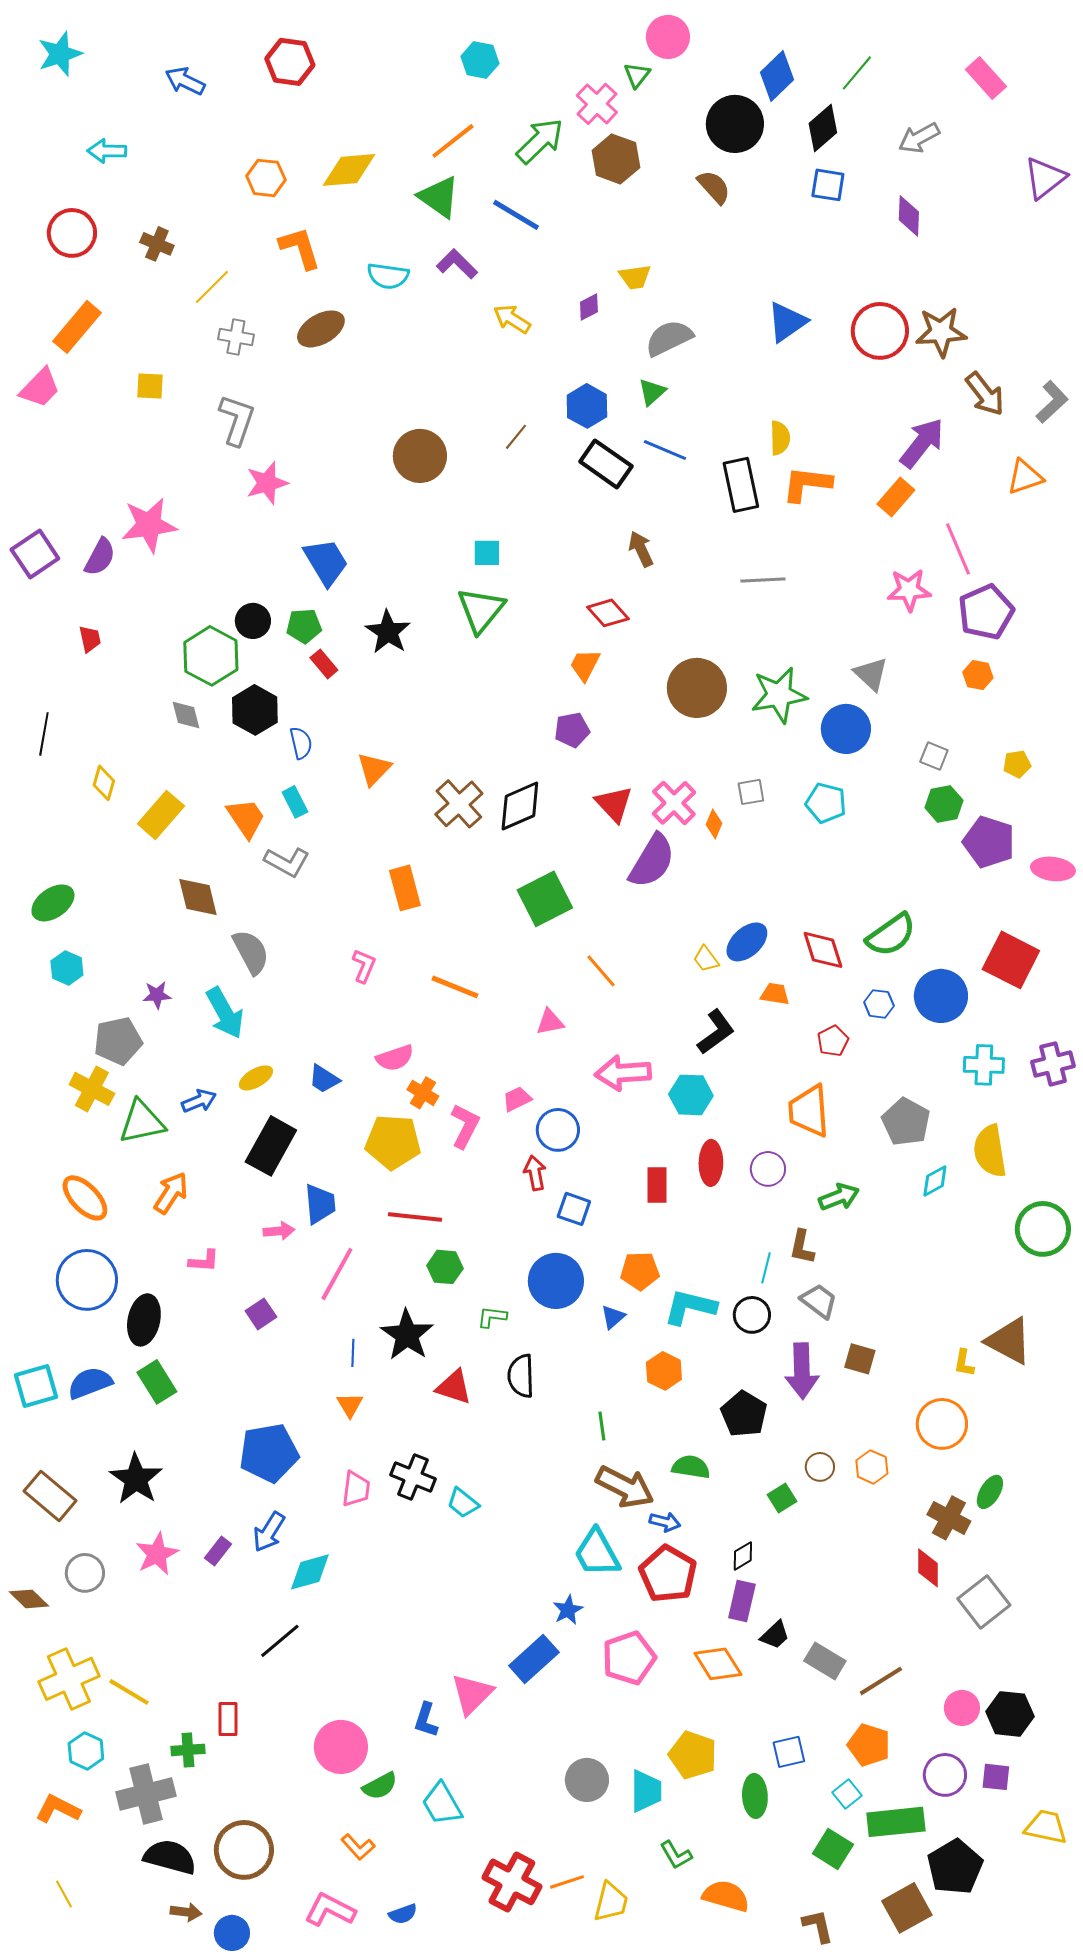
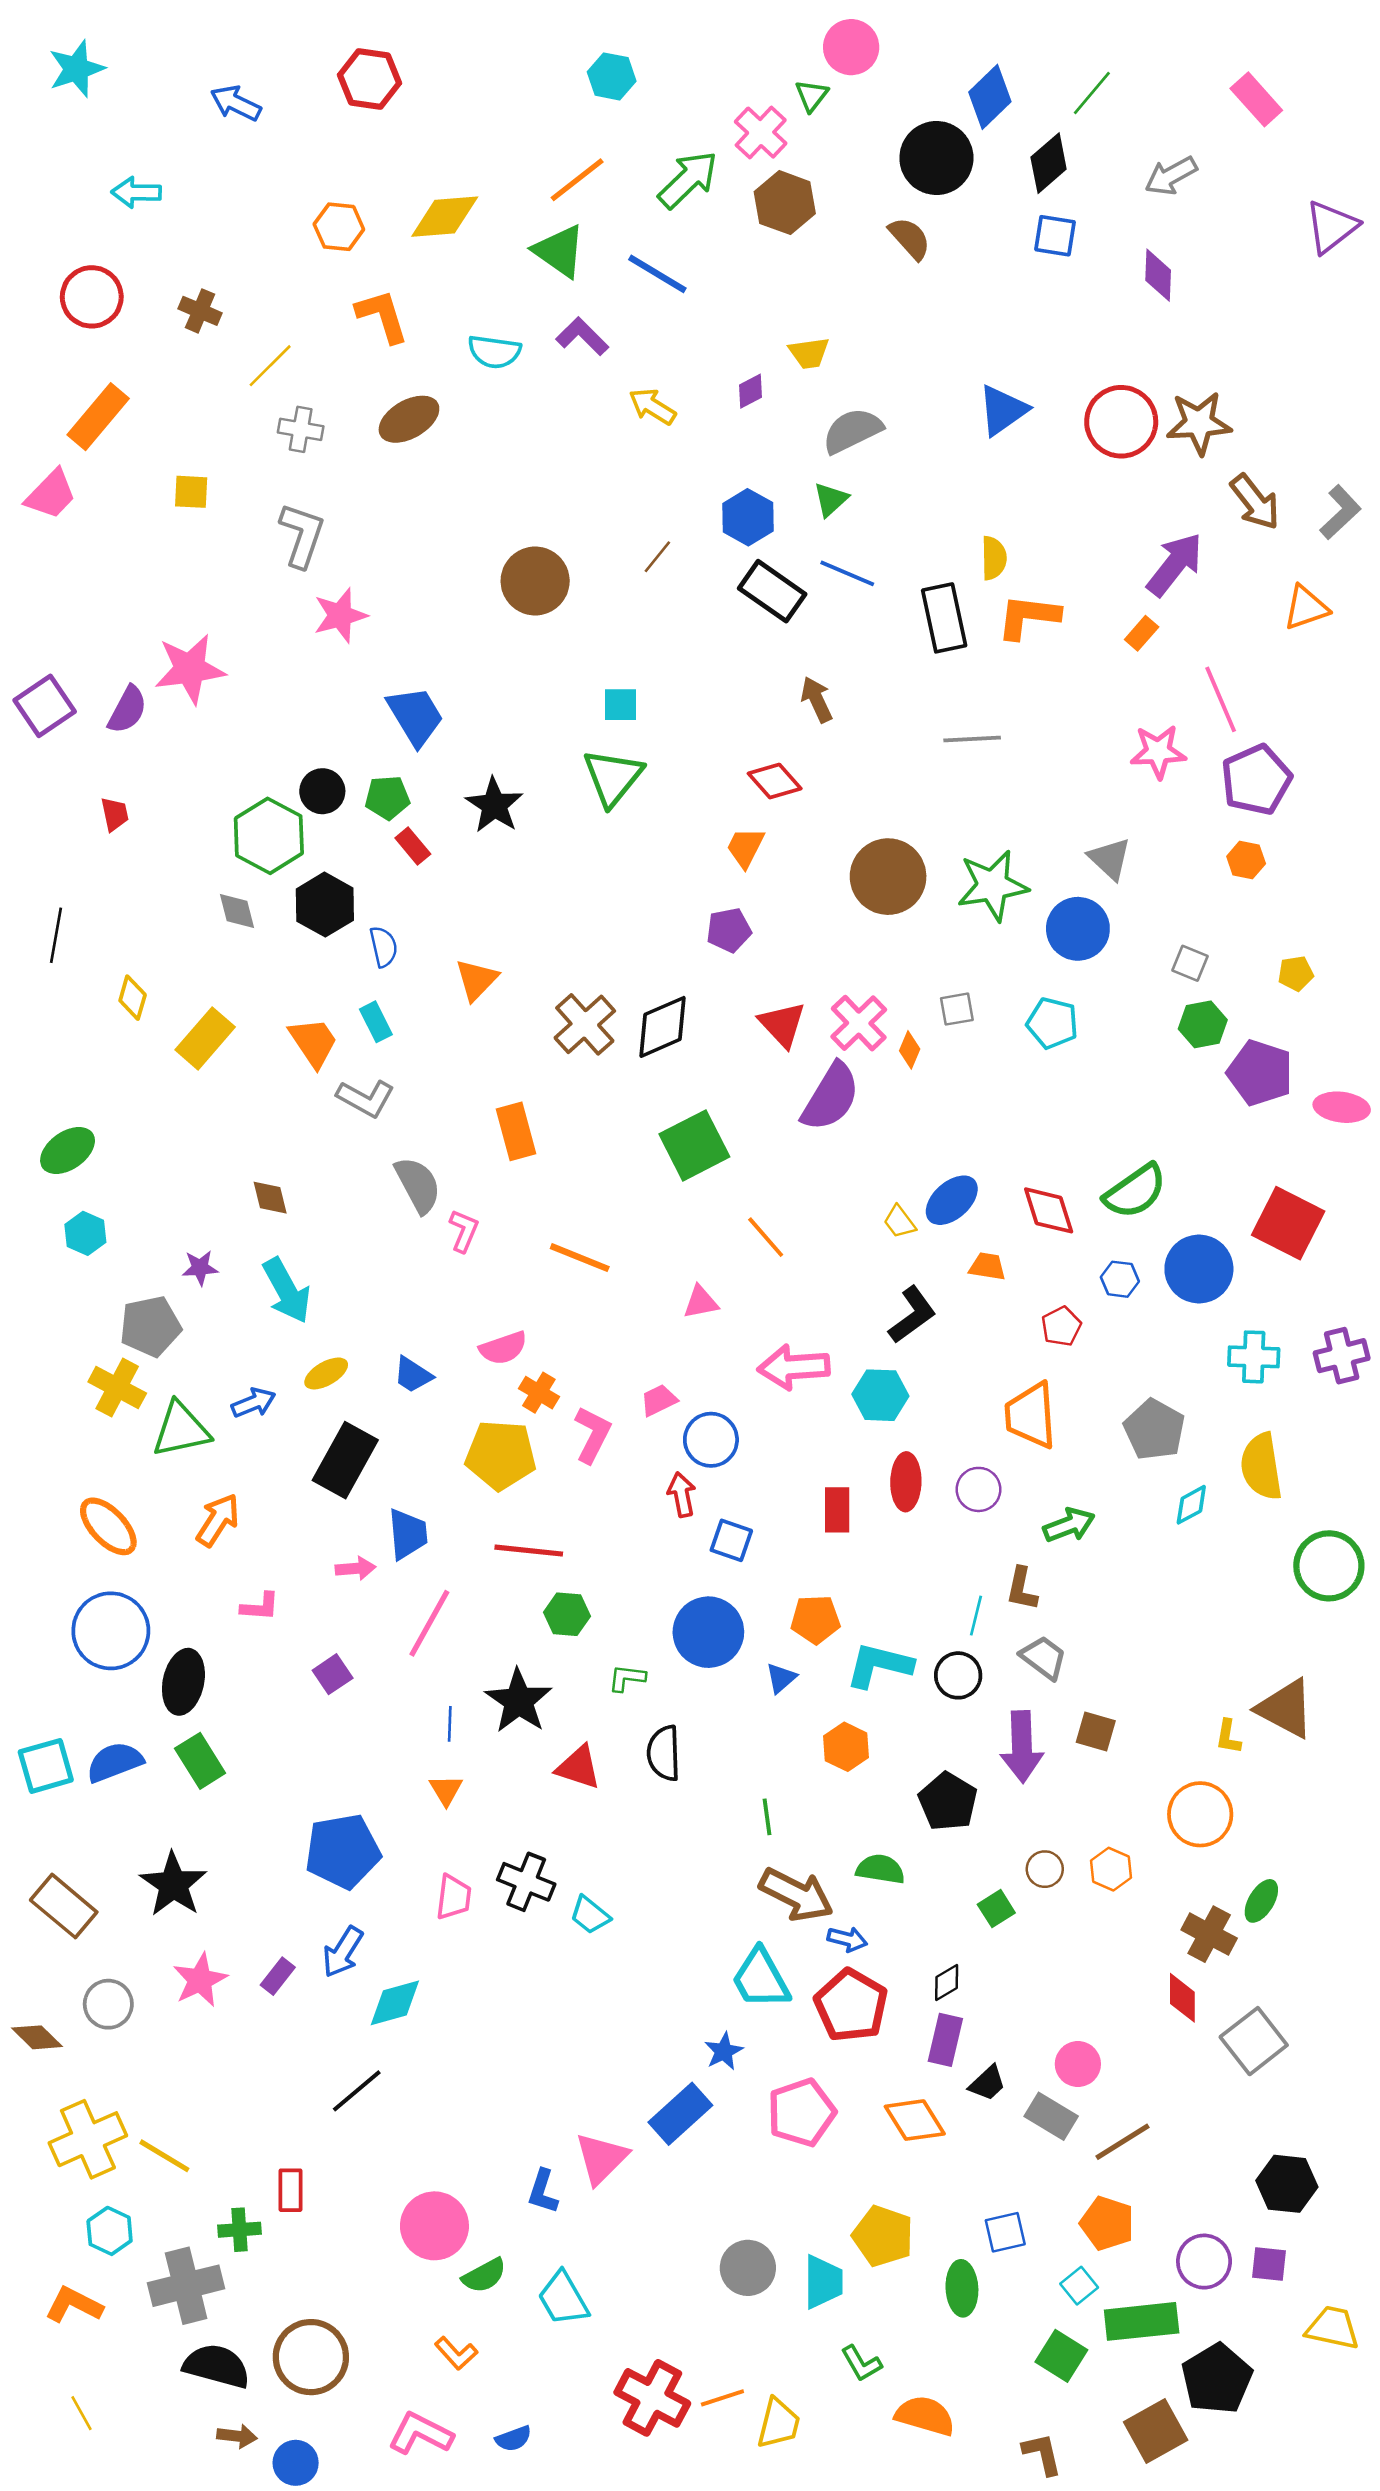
orange rectangle: (896, 497) -> (1142, 633), size x0.7
brown diamond: (198, 897) -> (270, 1198), moved, size x0.7
gray semicircle: (251, 952) -> (418, 1185), moved
pink circle: (962, 1708) -> (1078, 2064), moved

